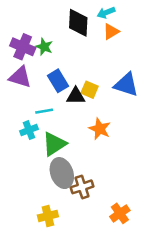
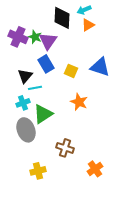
purple triangle: (20, 77) -> (48, 41), moved, turned 48
black triangle: (76, 96) -> (25, 76), moved, turned -49
gray ellipse: (62, 173) -> (26, 130), moved
brown cross: (82, 187) -> (65, 148), turned 36

